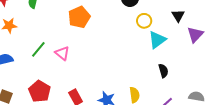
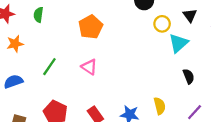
black triangle: (178, 16) -> (190, 15), moved
pink triangle: (62, 53) -> (89, 67), moved

